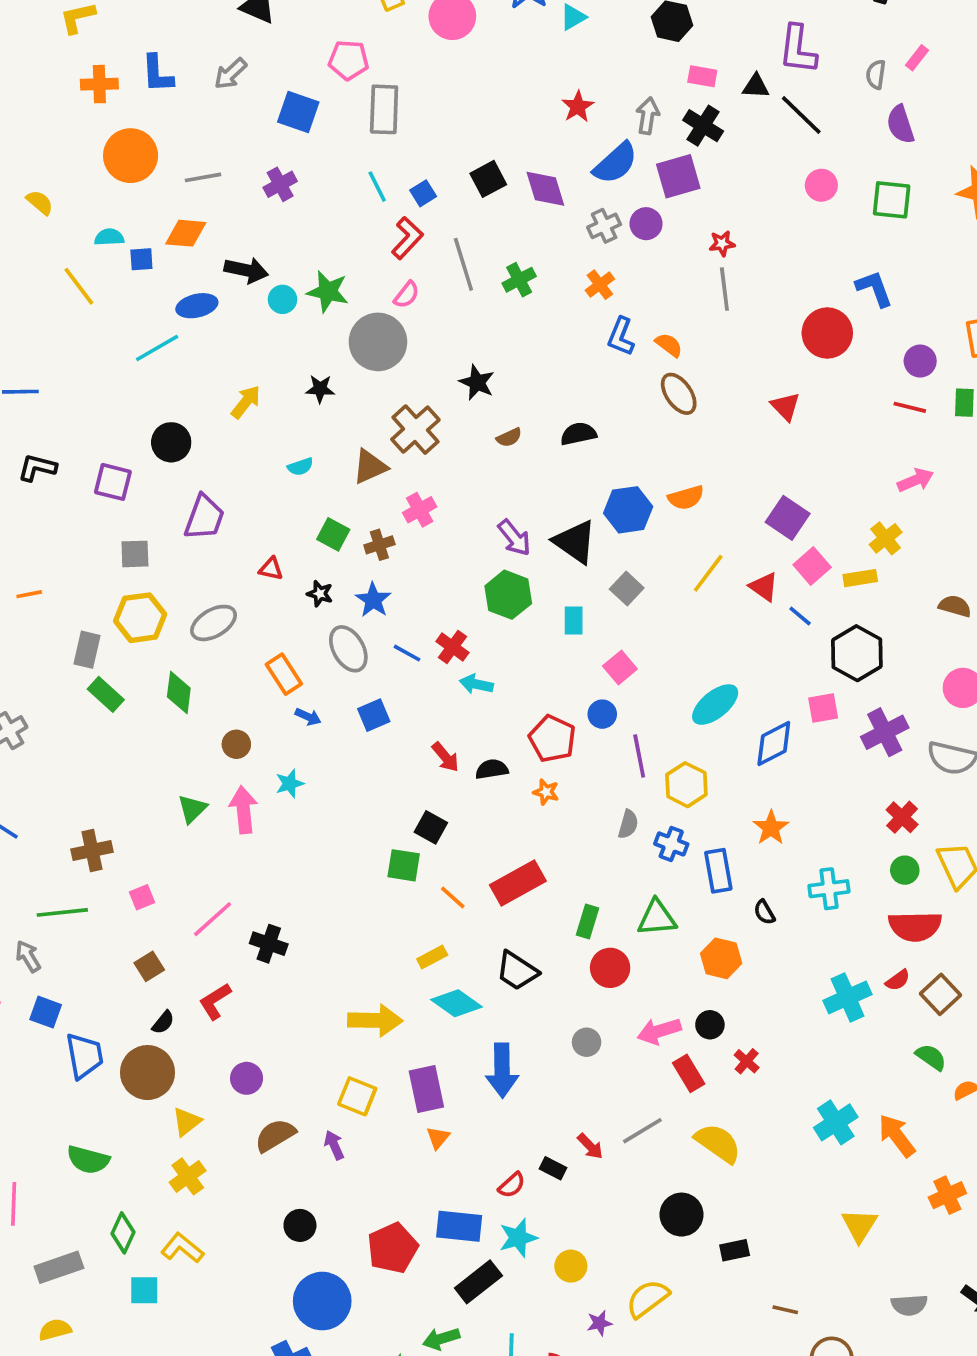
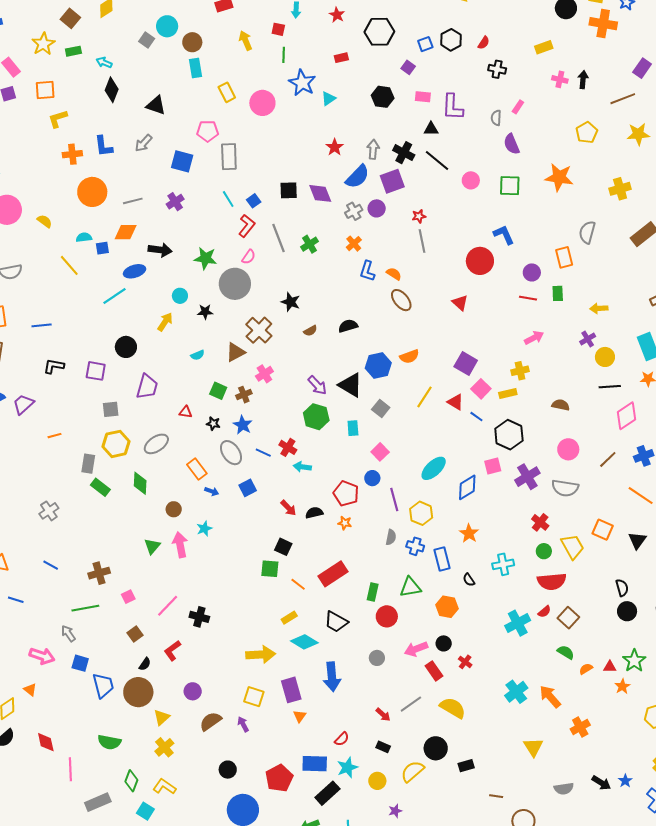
pink rectangle: (702, 76) -> (423, 97), moved
black line: (801, 115) -> (437, 160), moved
black square: (488, 179) -> (289, 190), turned 30
cyan circle: (282, 299) -> (180, 296), moved
yellow cross: (886, 538) -> (520, 371), turned 30
black rectangle: (553, 1168) -> (383, 747), moved
cyan square: (144, 1290) -> (145, 811), turned 36
yellow semicircle: (648, 1299) -> (412, 771), moved

